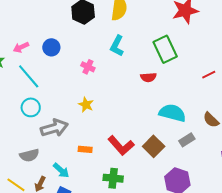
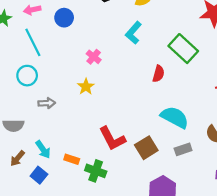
green rectangle: (165, 49) -> (183, 49), turned -36
pink cross: (88, 67) -> (94, 57), moved
red semicircle: (148, 77) -> (158, 74), turned -84
gray arrow: (54, 128) -> (47, 103), size x0.6
orange rectangle: (85, 149) -> (72, 159), moved

